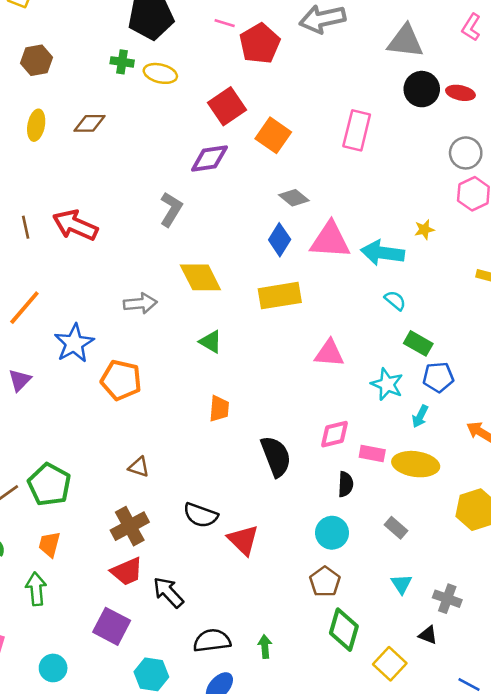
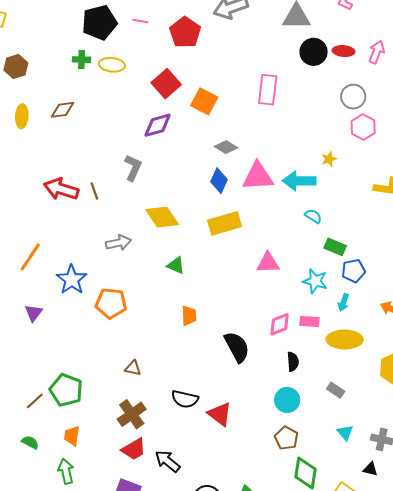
pink line: (225, 23) -> (140, 21), moved
brown line: (26, 227) -> (94, 191), moved
pink rectangle: (372, 453) -> (309, 322), moved

